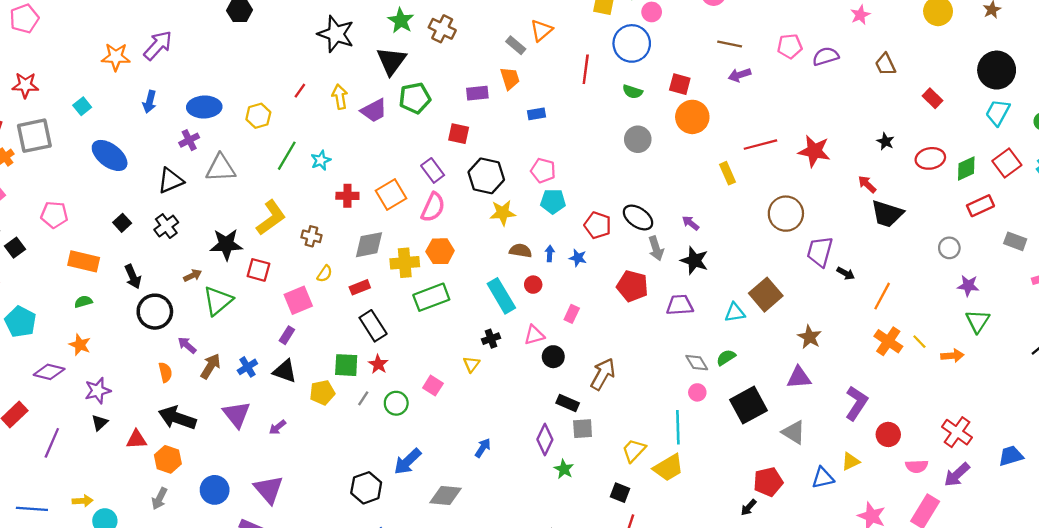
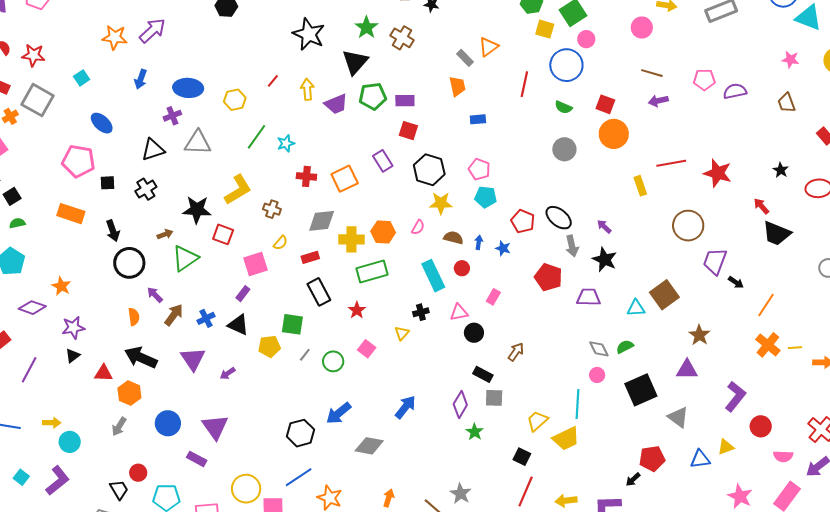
pink star: (860, 15) -> (790, 60), moved, turned 30
purple rectangle: (477, 93) -> (405, 101), moved
gray square: (34, 136) -> (38, 100), turned 36
blue ellipse: (110, 155) -> (102, 123), size x0.7
pink semicircle: (433, 207) -> (418, 227), moved, size x0.6
pink pentagon: (54, 215) -> (78, 161), moved, size x1.4
black square: (122, 223) -> (108, 183), turned 35
green semicircle: (83, 302) -> (17, 223), moved
yellow line: (919, 342) -> (795, 348), turned -56
red star: (378, 364) -> (357, 310), moved
brown arrow: (603, 374) -> (516, 352), size x0.7
blue arrow: (483, 448) -> (405, 407), size x1.4

